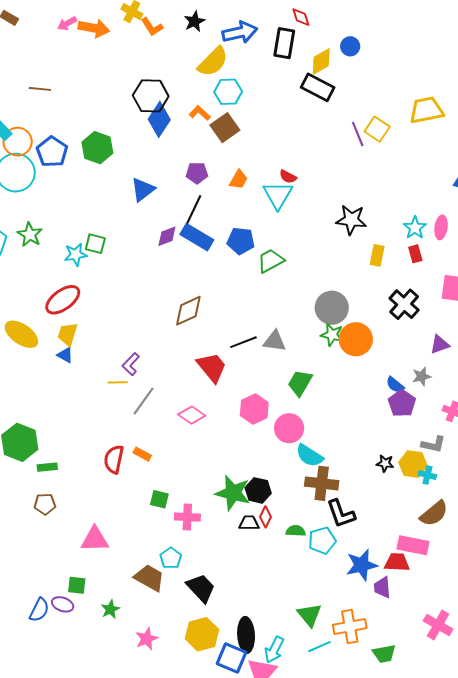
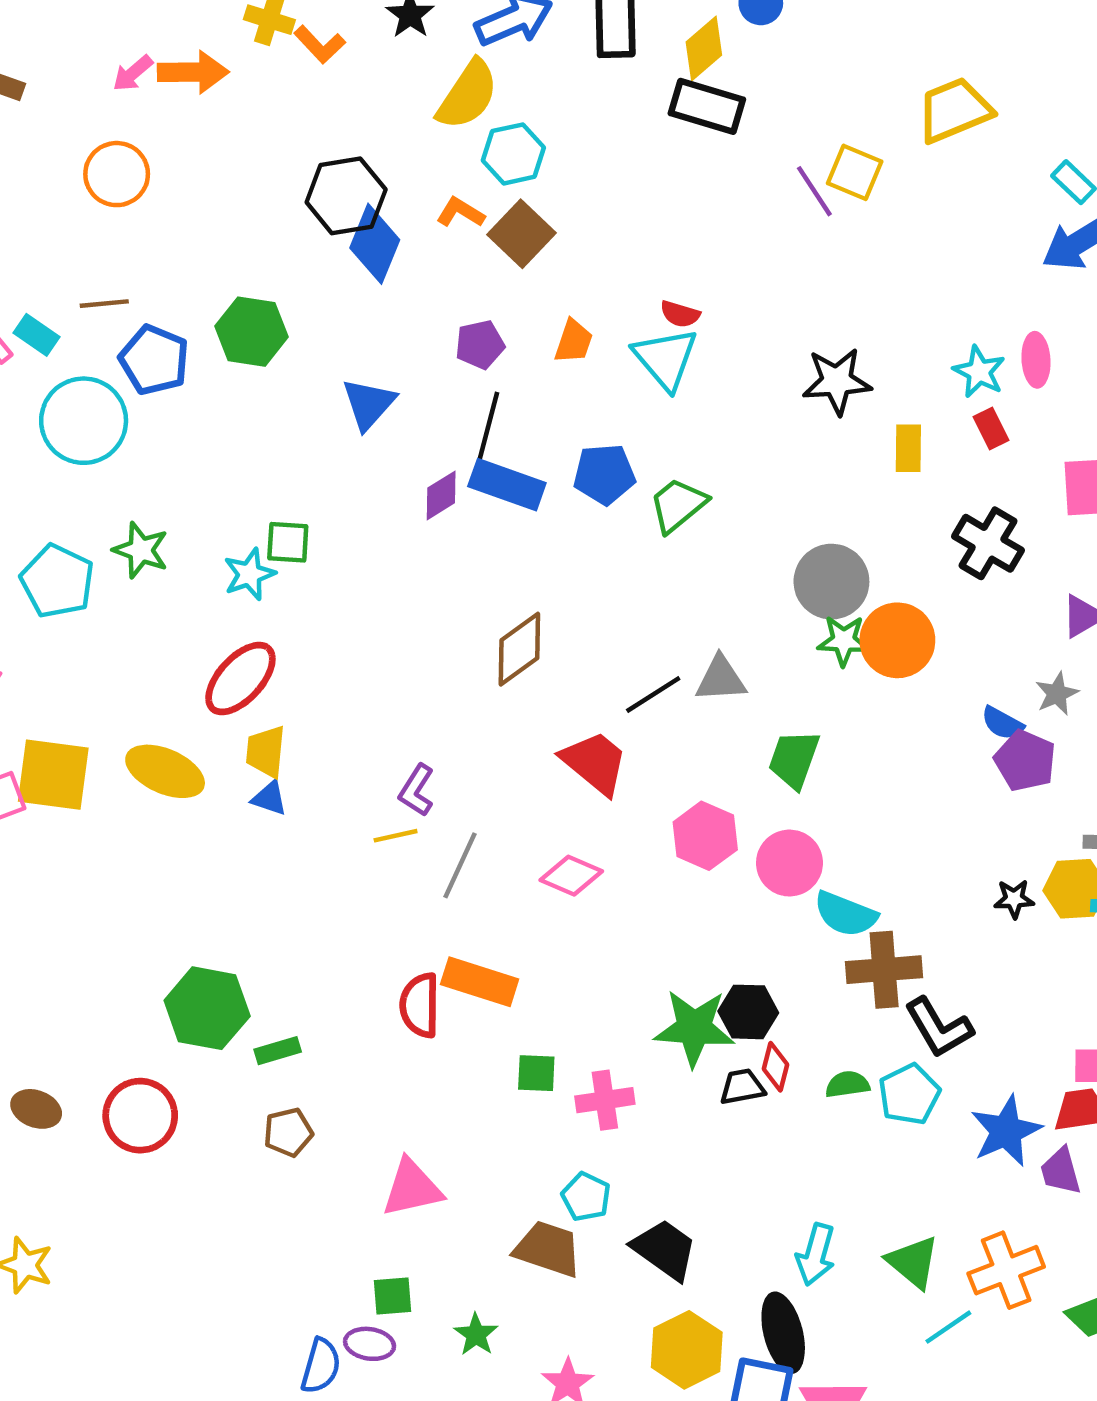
brown line: (40, 89) -> (104, 304), moved
orange circle: (18, 142) -> (117, 174), moved
orange rectangle: (142, 454) -> (480, 982), size x1.8
cyan arrow: (274, 650) -> (816, 1255), moved

